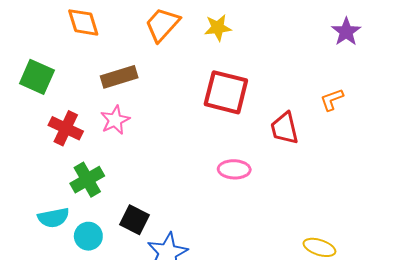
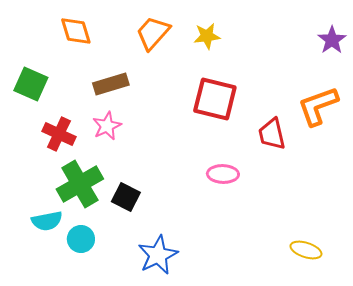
orange L-shape: (332, 100) -> (318, 106), size x1.8
green cross: (87, 180) -> (80, 184), size x1.4
black square: (135, 220) -> (126, 197), moved

